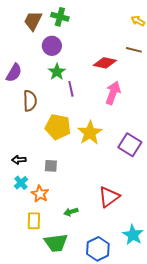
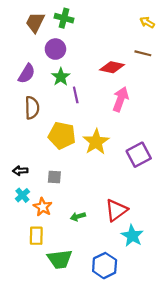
purple semicircle: (14, 73) -> (27, 74), moved
purple square: (130, 145) -> (139, 155), turned 30
green arrow: (71, 212) -> (78, 217), moved
cyan star: (133, 235) -> (132, 236), moved

